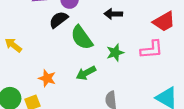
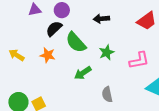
pink L-shape: (152, 50) -> (139, 60), moved
orange star: (47, 78) -> (48, 55), moved

